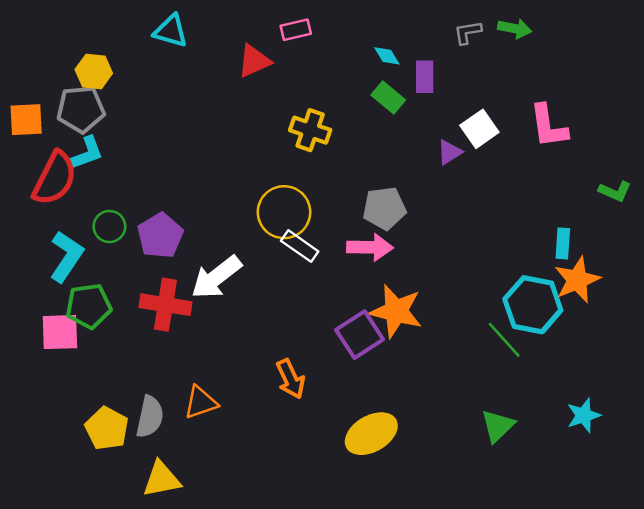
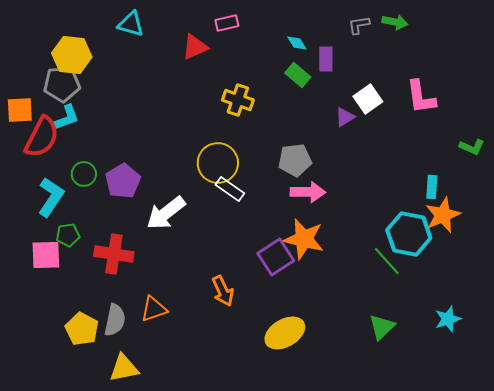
yellow hexagon: (94, 71) -> (72, 55), size x1.4
orange square: (26, 120) -> (20, 110), moved
pink arrow: (370, 247) -> (308, 192), moved
red cross: (165, 305) -> (114, 254), moved
green pentagon: (89, 306) -> (68, 235), size x0.7

